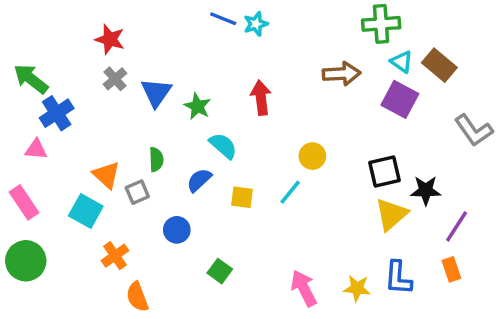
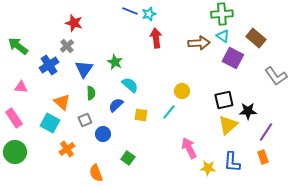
red star: (110, 39) -> (74, 23), moved
cyan triangle: (402, 62) -> (223, 36), moved
blue triangle: (156, 93) -> (84, 69), moved
red arrow: (261, 98) -> (156, 38), moved
blue cross: (57, 113) -> (49, 65), moved
gray square: (137, 192) -> (85, 120), moved
pink arrow: (304, 288) -> (189, 148), moved
orange semicircle: (137, 297) -> (96, 173), moved

